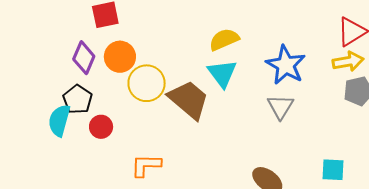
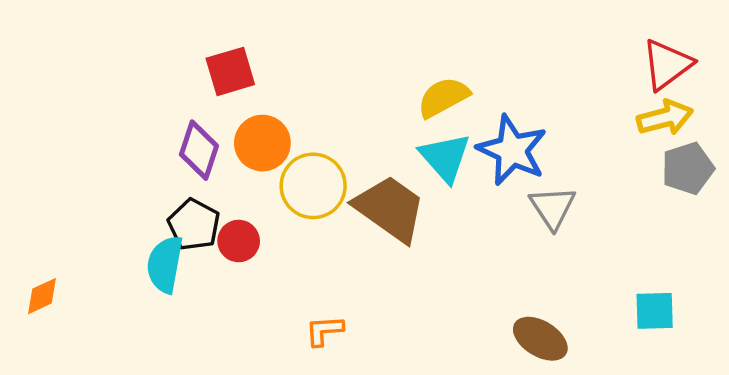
blue star: (286, 65) -> (512, 150), moved
red circle: (101, 127) -> (239, 241), moved
orange L-shape: (146, 165) -> (324, 331), size x0.7

